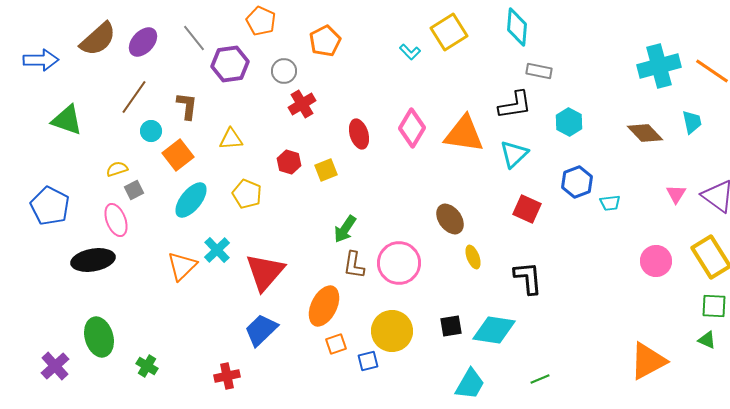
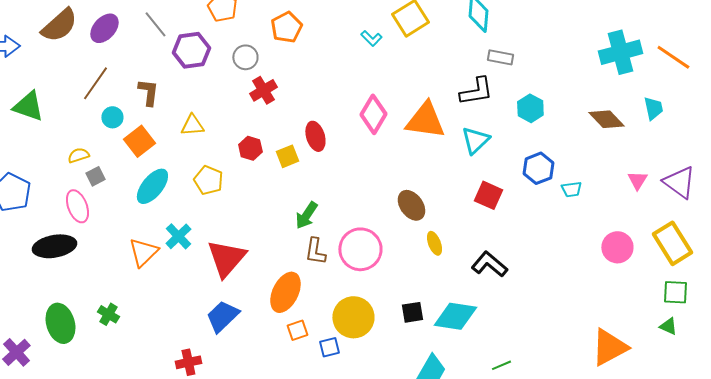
red ellipse: (359, 134) -> (315, 136), moved
black L-shape: (528, 278) -> (489, 264), turned -45
green cross: (147, 366) -> (108, 314), moved

